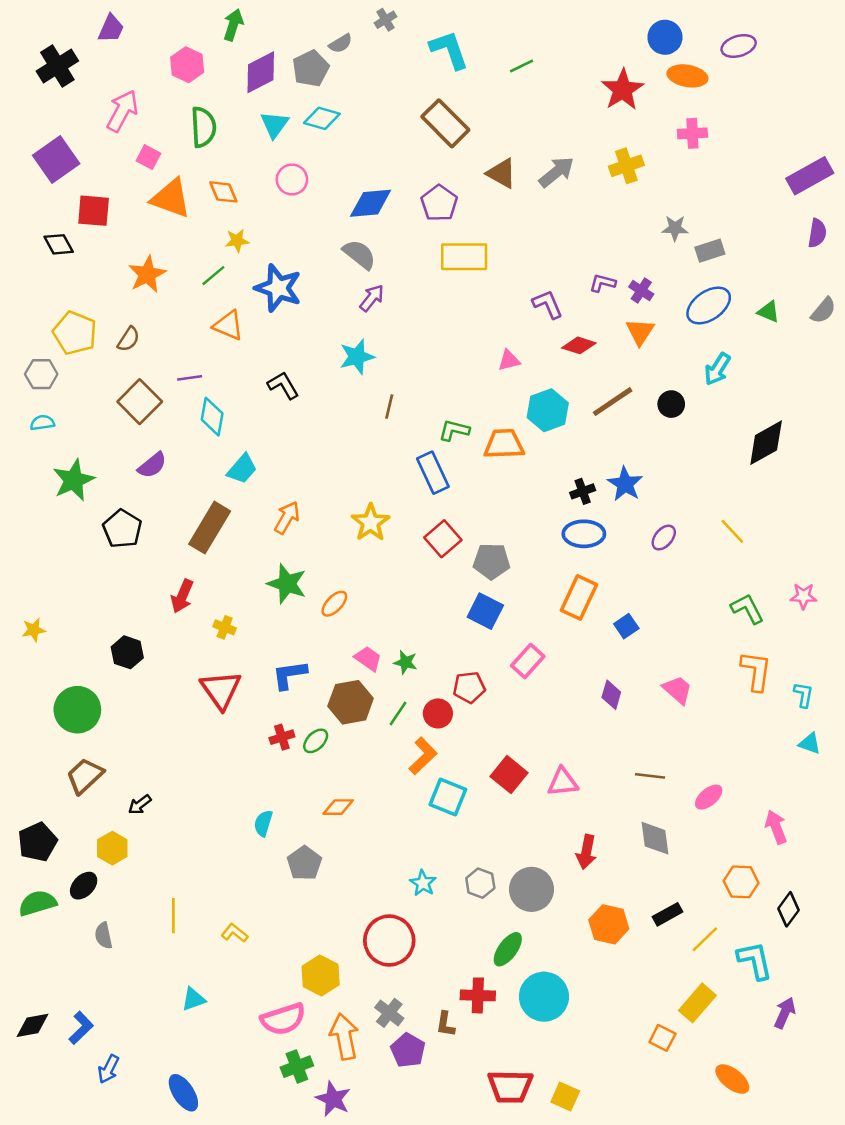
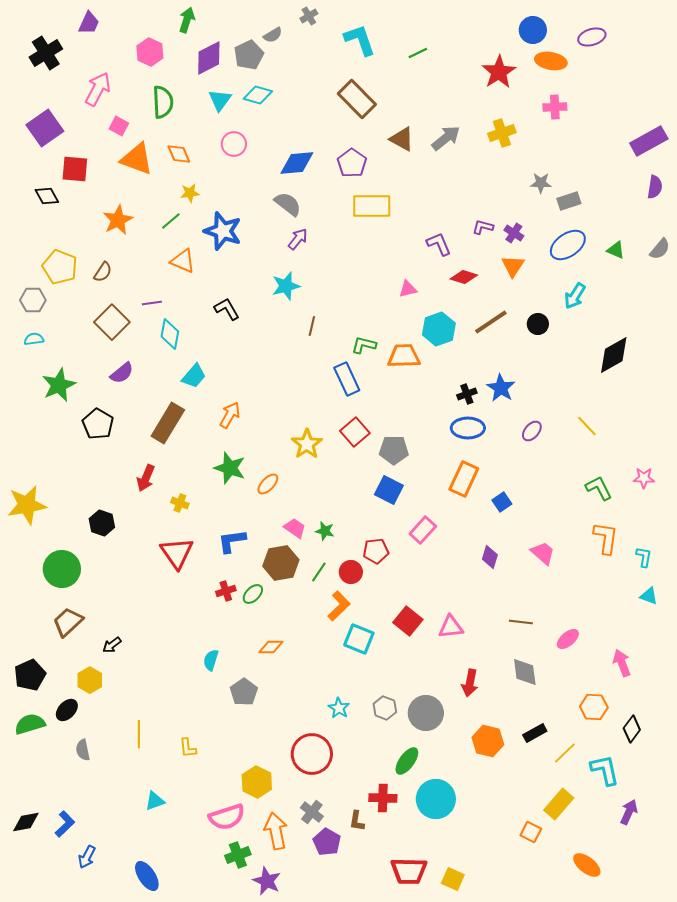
yellow star: (371, 523) -> (307, 444), moved
yellow star: (34, 630) -> (27, 505), size x2.0
yellow L-shape: (235, 933) -> (188, 748), turned -135

